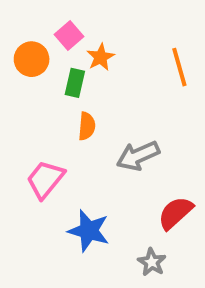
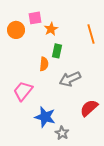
pink square: (69, 35) -> (35, 18), turned 32
green rectangle: (75, 83) -> (57, 51), moved
gray star: (152, 262) -> (62, 133), moved

